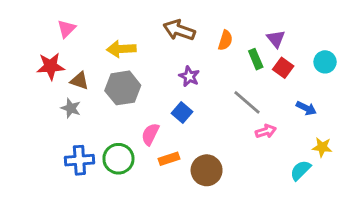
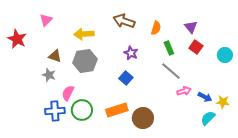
green rectangle: (256, 59) -> (169, 48), moved
cyan circle: (325, 62) -> (225, 55), moved
red star: (51, 66) -> (17, 39), moved, turned 30
blue arrow: (306, 108) -> (205, 97), moved
pink semicircle: (150, 134) -> (68, 93), moved
orange rectangle: (169, 159) -> (117, 110), size x1.5

